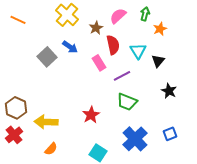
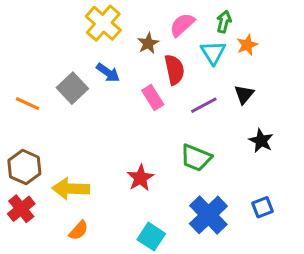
orange line: (18, 20) -> (28, 104), moved
cyan triangle: (138, 51) -> (213, 53), moved
purple line: (122, 76) -> (204, 105), moved

